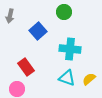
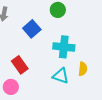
yellow semicircle: (89, 79) -> (83, 69), moved, turned 136

